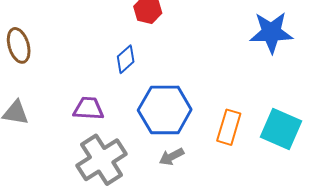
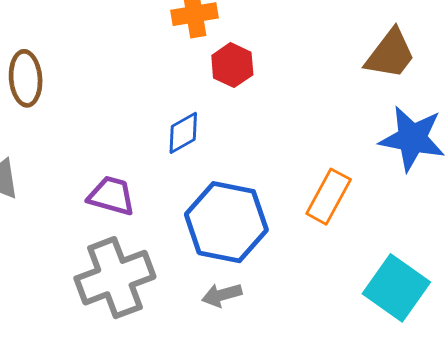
orange rectangle: (229, 127) -> (329, 197), moved

